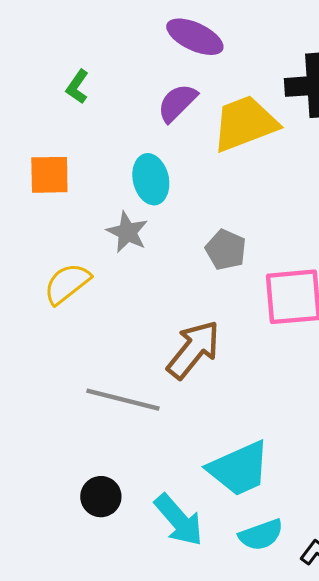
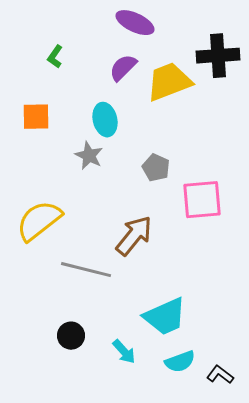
yellow semicircle: (67, 284) -> (39, 221), moved, size x1.4
cyan arrow: (179, 520) -> (124, 352), size x0.7

